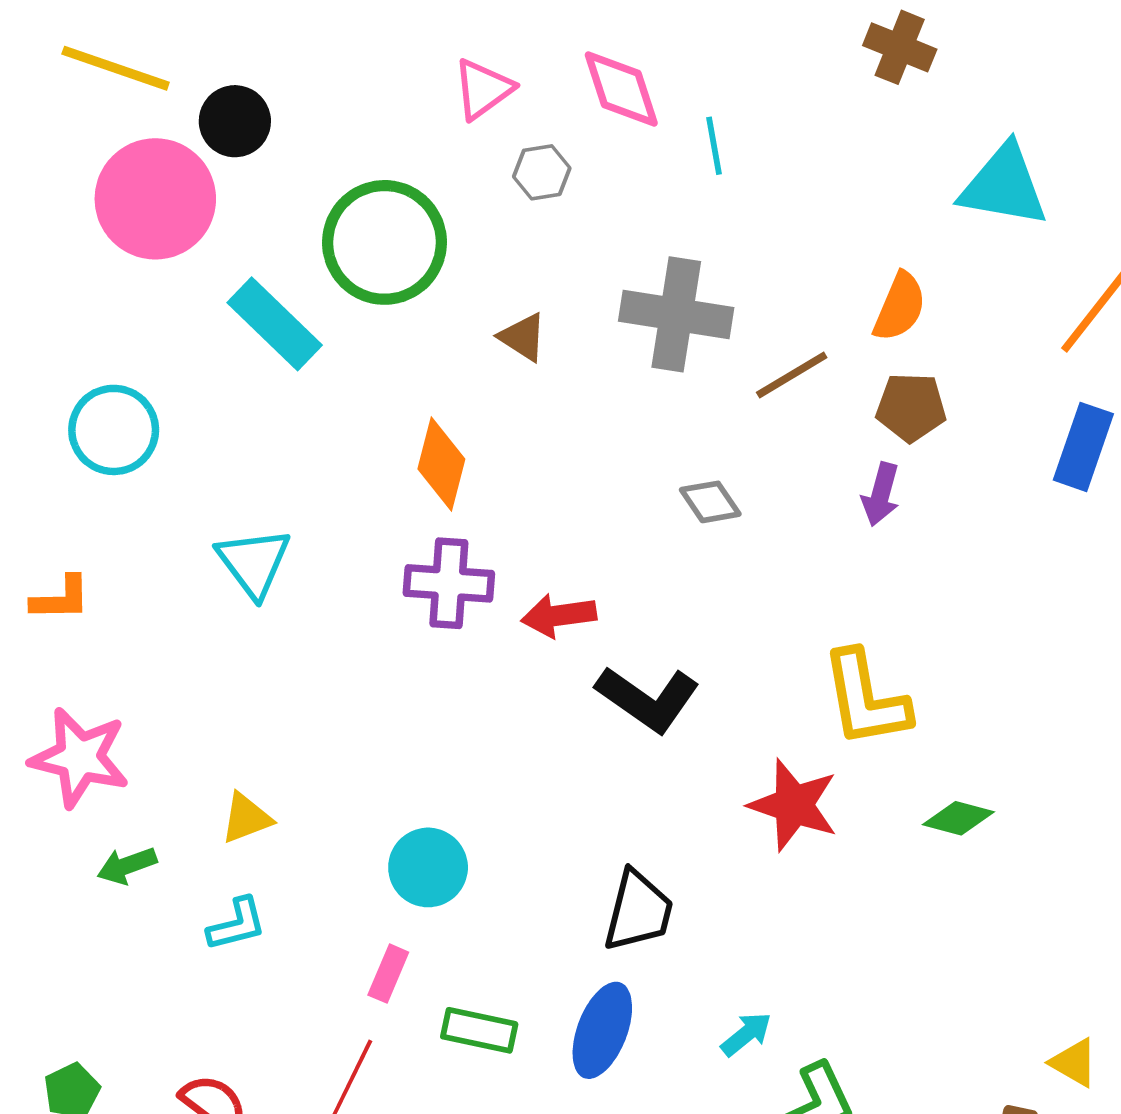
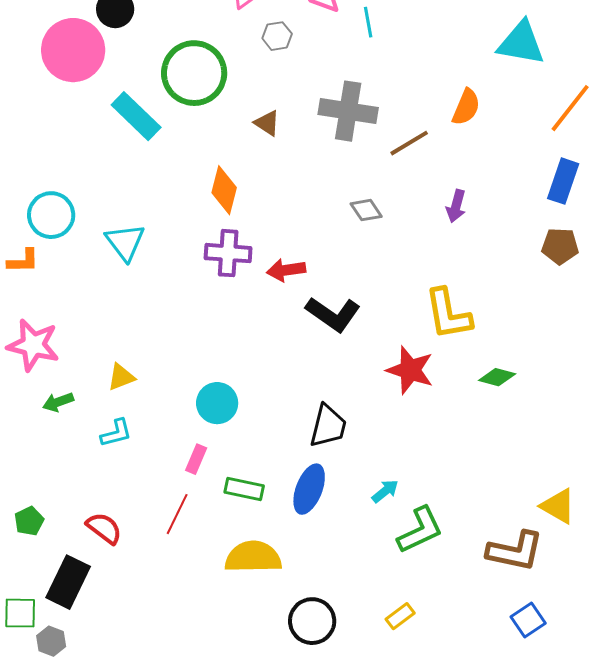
brown pentagon: (911, 407) -> (560, 246), moved
cyan circle: (114, 430) -> (51, 215), moved
yellow triangle: (1074, 1063) -> (558, 506), size x1.4

